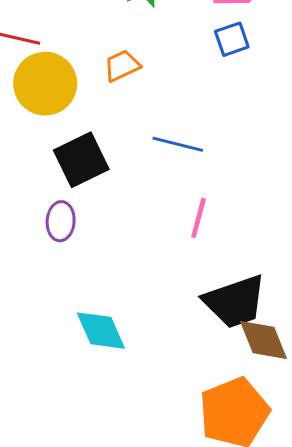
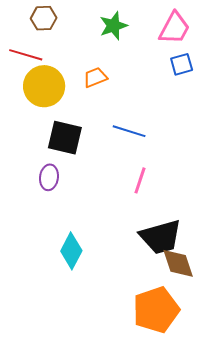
blue square: (232, 39) -> (182, 64), moved
black square: (81, 160) -> (65, 138), turned 36
cyan diamond: (101, 331) -> (71, 251), turned 48

